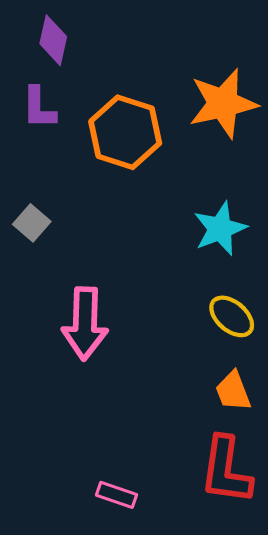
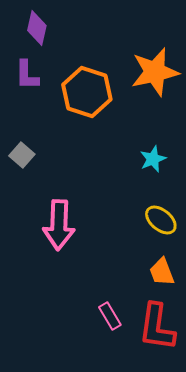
cyan star: (220, 229) -> (153, 159), size x0.7
pink rectangle: (117, 495) -> (110, 316), moved, turned 40

